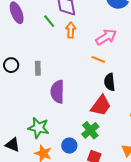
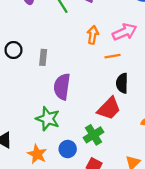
orange arrow: (71, 30) -> (93, 35), moved
orange line: (98, 59) -> (112, 56), turned -40
green star: (38, 128) -> (48, 119), moved

